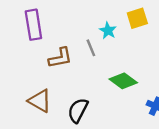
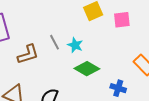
cyan star: (108, 31) -> (75, 45), moved

